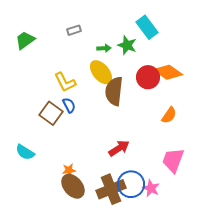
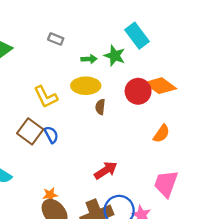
gray rectangle: (74, 30) -> (56, 39), turned 40
yellow ellipse: (101, 72) -> (86, 86), turned -50
brown semicircle: (114, 91) -> (100, 107), size x0.5
blue semicircle: (69, 105) -> (51, 135), moved

